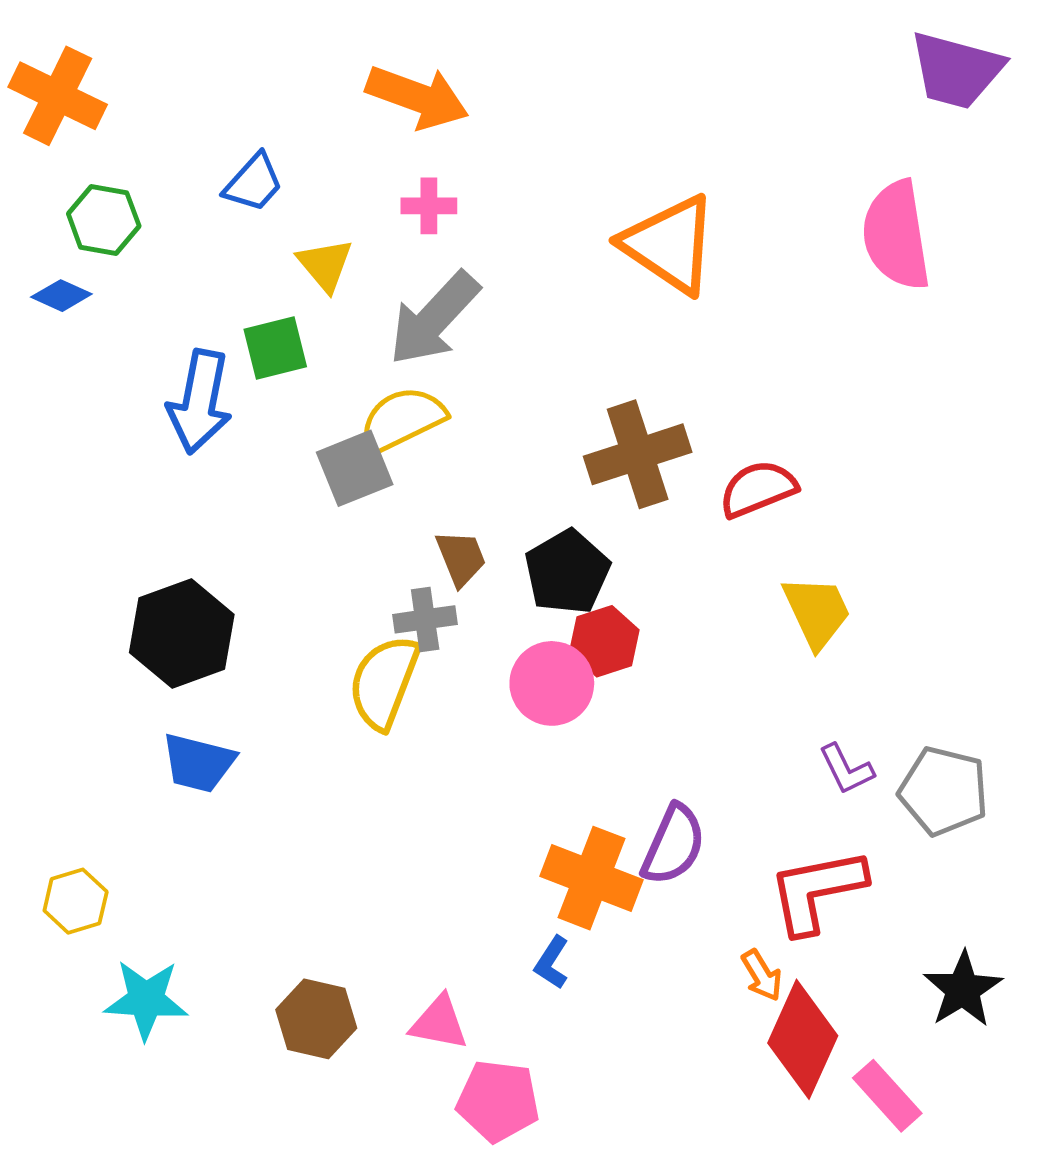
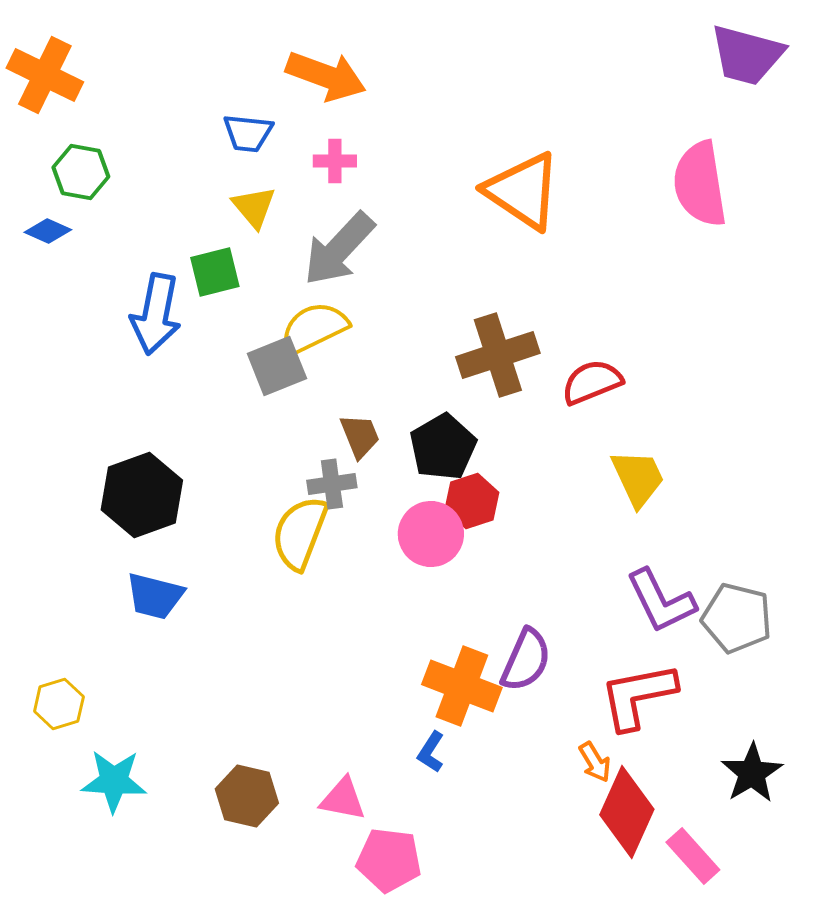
blue trapezoid: (253, 183) -> (248, 133), moved, turned 54
purple L-shape: (846, 769) -> (661, 601), size x1.6

